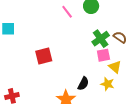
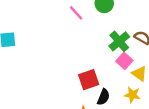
pink square: (103, 55) -> (124, 61), turned -32
red square: (44, 56) -> (89, 80), moved

